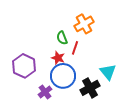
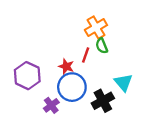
green semicircle: (62, 38) -> (102, 46), moved

